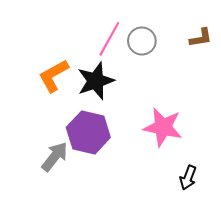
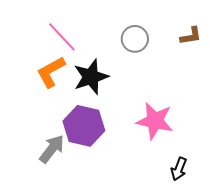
pink line: (109, 39) -> (62, 37), moved, turned -72

